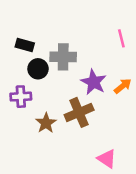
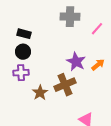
pink line: (121, 38) -> (97, 29), turned 56
gray cross: (63, 57) -> (70, 17), moved
black circle: (38, 69) -> (23, 52), moved

